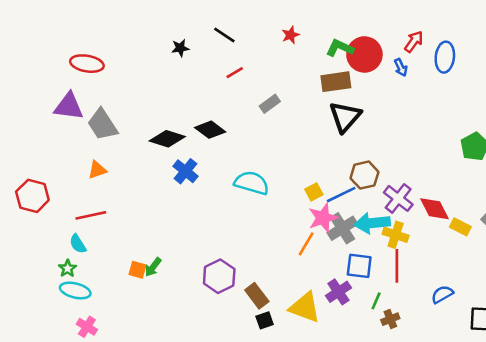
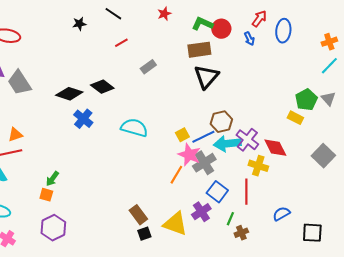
red circle: (364, 54) -> (221, 29), size x0.7
orange triangle: (97, 170) -> (15, 135), moved
pink star: (323, 218) -> (189, 155), turned -30
cyan arrow: (372, 223) -> (227, 144), moved
yellow rectangle: (460, 227) -> (295, 118), moved
yellow cross: (396, 235) -> (258, 166), moved
blue square: (359, 266) -> (217, 192), turned 30
green arrow: (153, 267) -> (52, 179), moved
purple hexagon: (219, 276) -> (53, 228), moved

